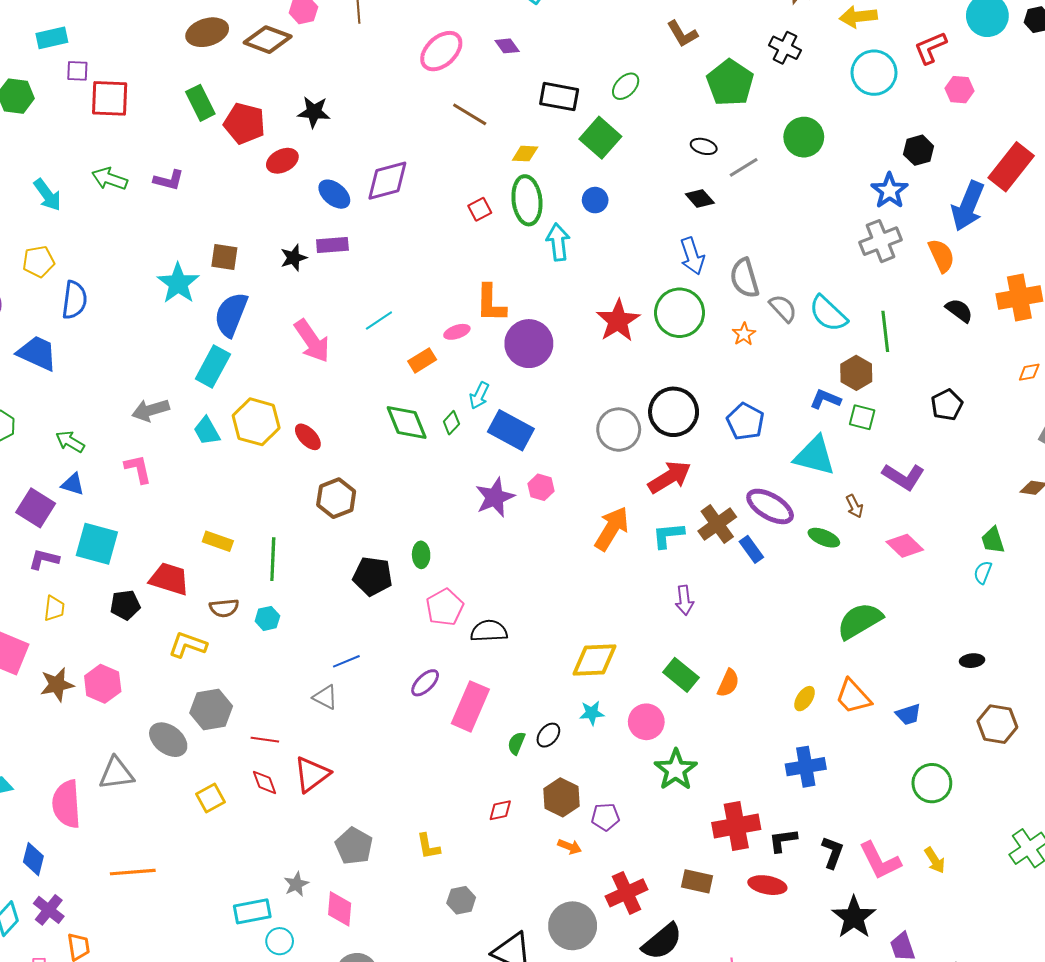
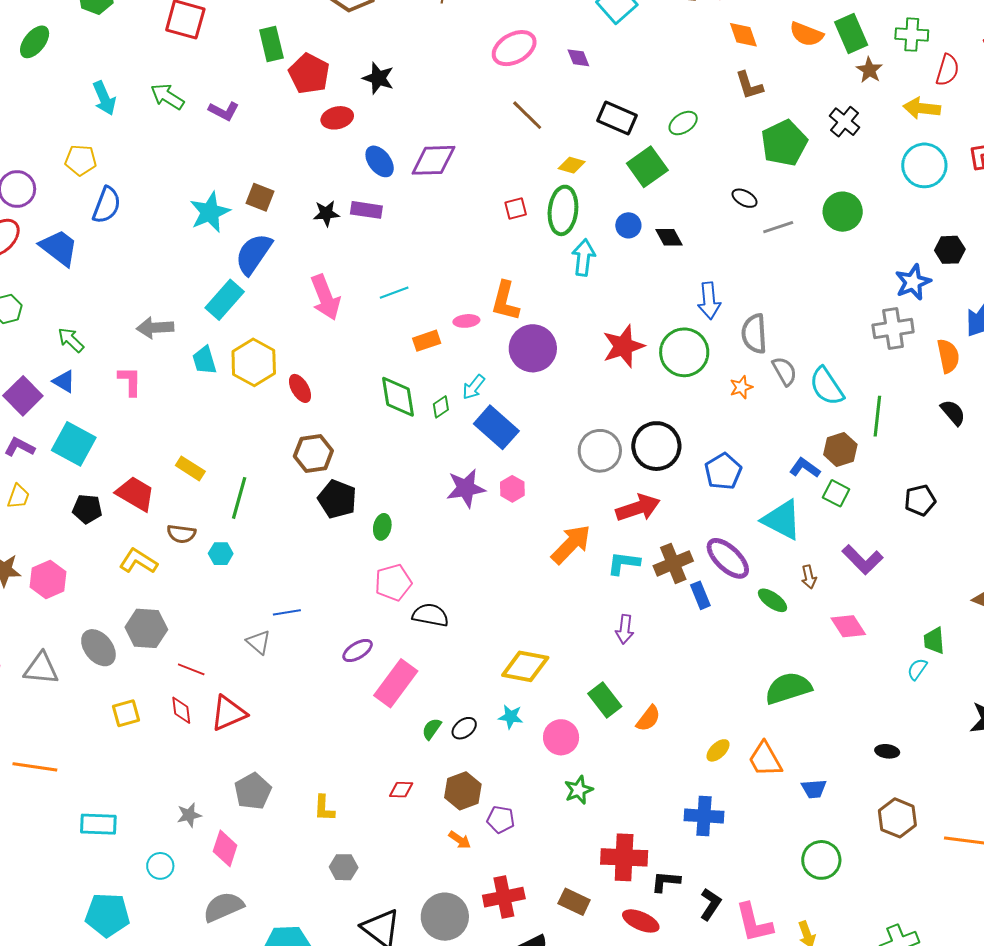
black diamond: (700, 199) -> (669, 237), moved
black pentagon: (373, 576) -> (337, 499), moved
green star: (676, 770) -> (579, 790), size x0.7
cyan rectangle: (252, 911) -> (98, 824), moved

